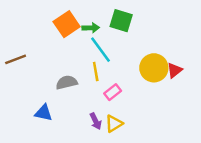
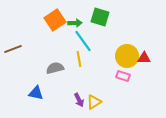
red triangle: (174, 70) -> (144, 58), turned 40
pink rectangle: (113, 92) -> (123, 76), moved, turned 56

